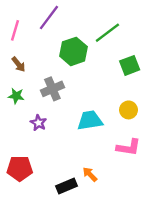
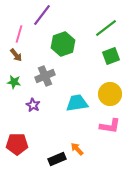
pink line: (15, 30) -> (19, 34), moved
green line: (107, 33) -> (106, 28), moved
yellow circle: (128, 110) -> (110, 94), size x1.5

